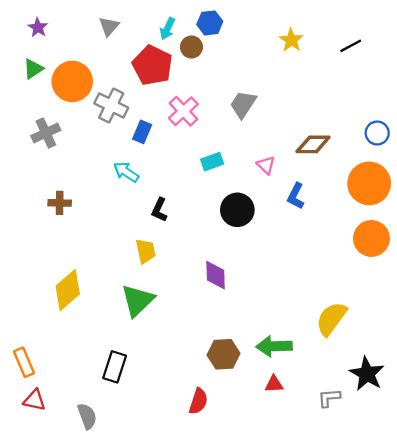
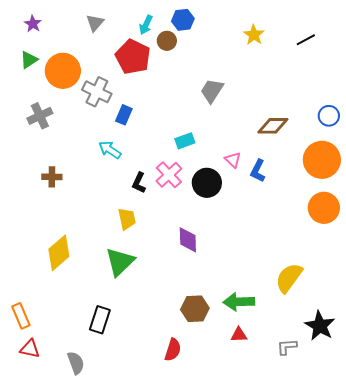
pink cross: (183, 111) -> (169, 175), moved
pink triangle: (266, 165) -> (233, 160), moved

